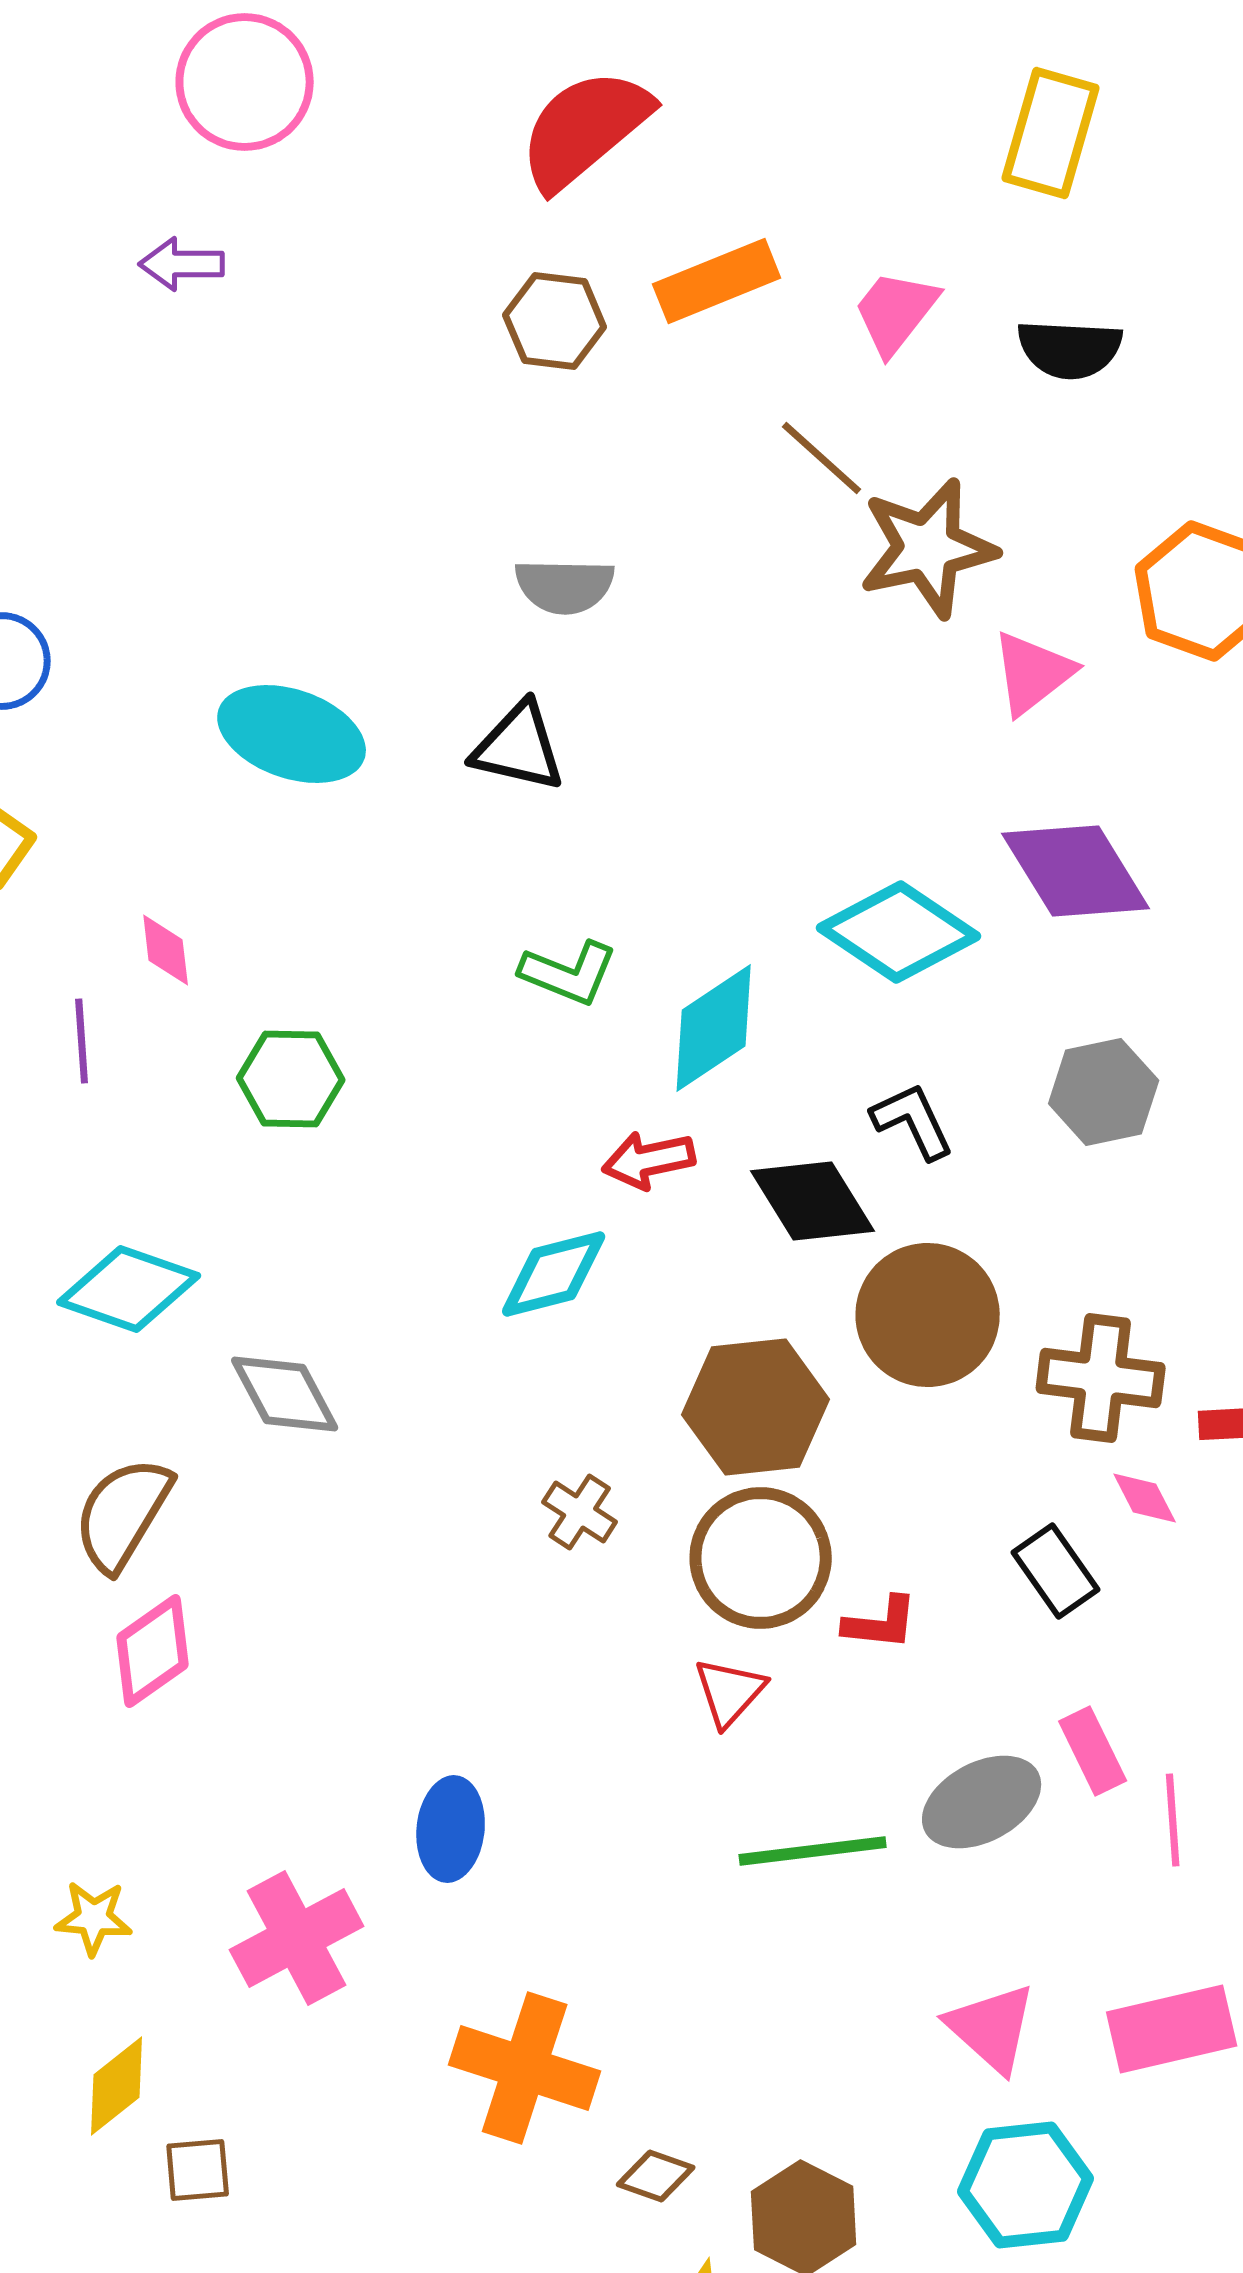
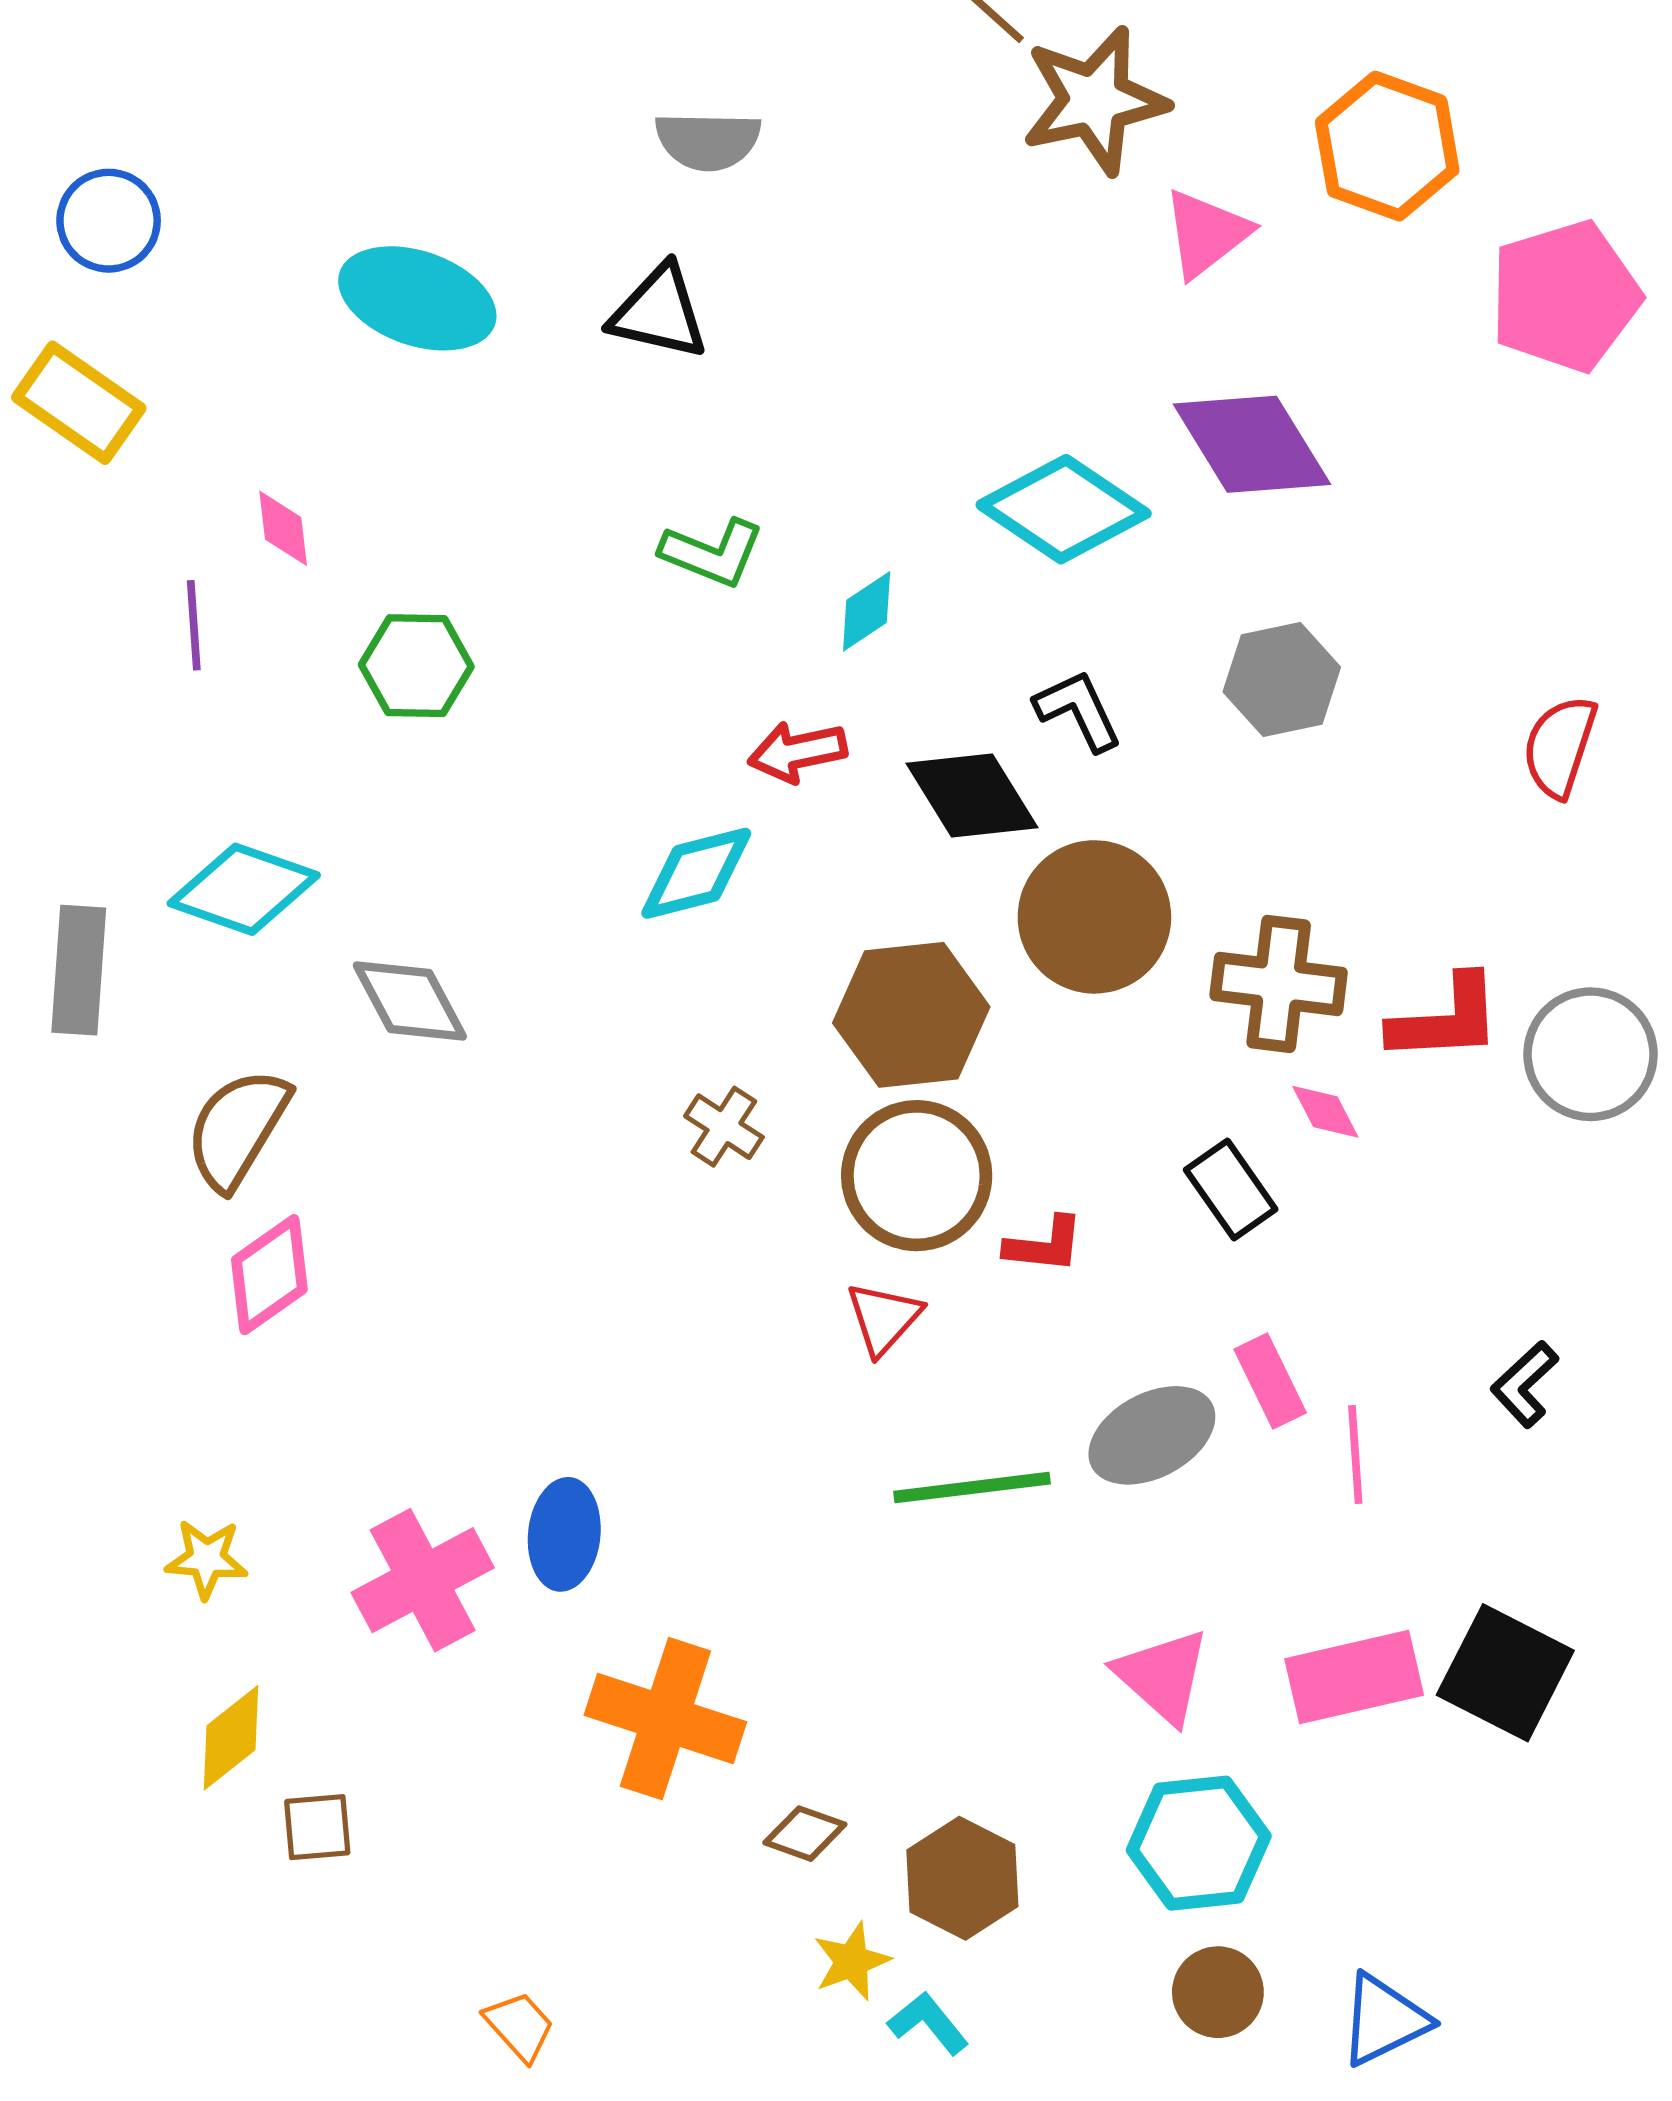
cyan diamond: (714, 1028) -> (867, 611), size x0.6
blue ellipse: (451, 1829) -> (564, 1534), moved

